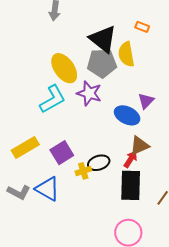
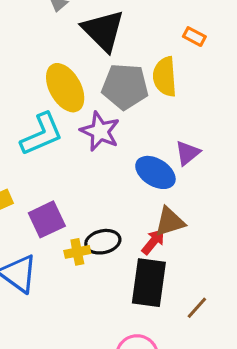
black triangle: (103, 39) -> (103, 31), moved

